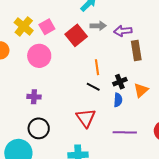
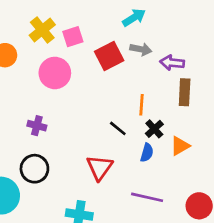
orange line: (97, 67) -> (141, 105), moved
black cross: (120, 82) -> (154, 129), turned -32

